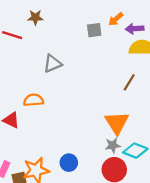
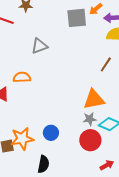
gray square: (94, 30) -> (77, 18), size x1.5
orange triangle: (117, 123) -> (94, 99), turned 50

